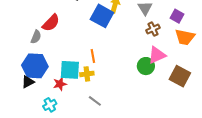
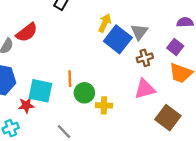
blue square: (102, 16) -> (118, 39), moved
green circle: (146, 66) -> (84, 93), moved
yellow cross: (87, 74) -> (104, 105), moved

